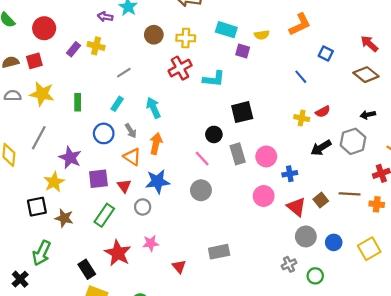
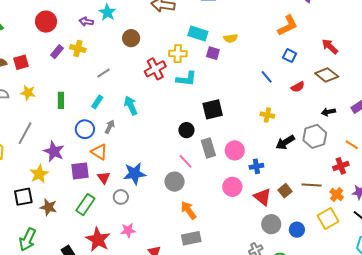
orange L-shape: (300, 24) -> (288, 26), moved
red circle: (44, 28) -> (46, 22), moved
yellow cross: (186, 38) -> (178, 54), moved
yellow star: (42, 94) -> (28, 93), size x0.7
red semicircle: (323, 112) -> (298, 87), moved
gray arrow: (131, 131) -> (110, 127), turned -120
orange arrow: (156, 144) -> (188, 210), moved, turned -48
orange triangle: (132, 157) -> (99, 152), moved
pink line: (202, 159) -> (186, 161), moved
orange cross: (377, 204) -> (337, 195), turned 32
yellow square: (369, 249) -> (328, 219), moved

